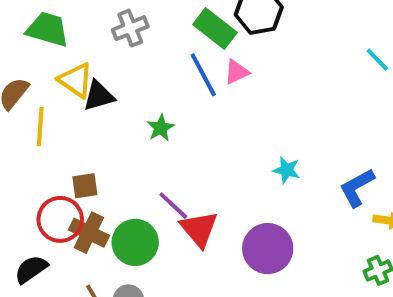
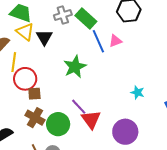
green rectangle: (215, 28) -> (86, 19), moved
yellow triangle: (76, 80) -> (25, 32), moved
black triangle: (99, 96) -> (44, 37), moved, turned -48
green star: (161, 128) -> (75, 67), size x1.6
red circle: (60, 219) -> (25, 79), moved

